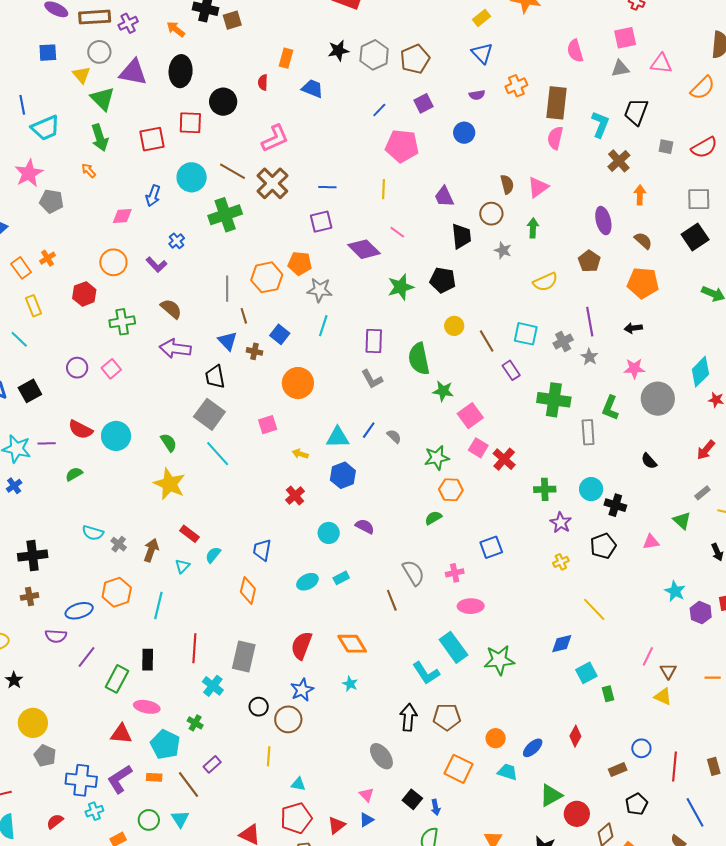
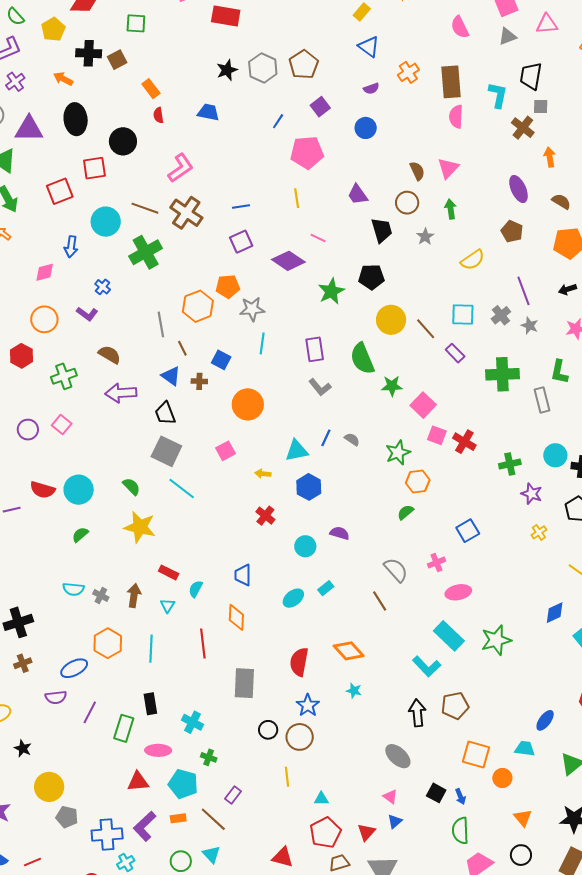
orange rectangle: (286, 58) -> (151, 89), moved, turned -42
gray square: (666, 147) -> (541, 107), moved
gray star: (503, 250) -> (425, 237), turned 30
yellow circle: (454, 326) -> (391, 320), size x1.5
green semicircle: (74, 474) -> (80, 535), moved
red line: (194, 648) -> (203, 644), moved
cyan cross: (213, 686) -> (193, 722), moved
orange circle: (496, 738) -> (502, 778), moved

